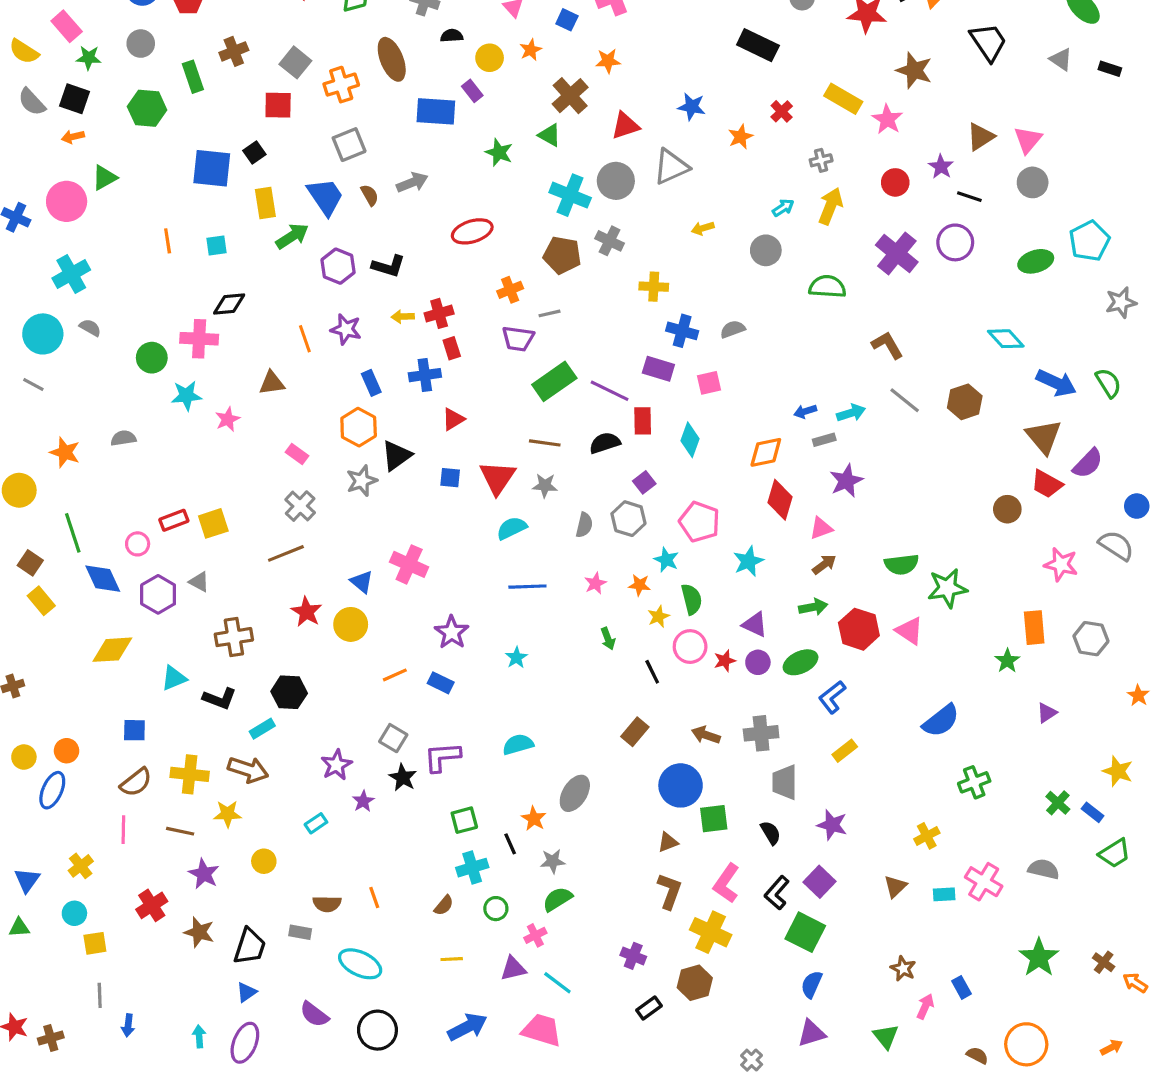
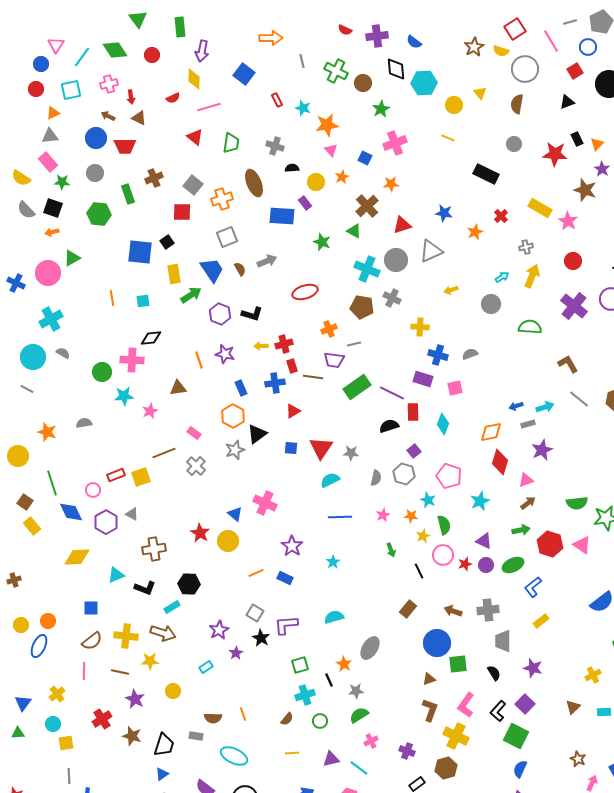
purple star: (941, 167) -> (602, 169), moved
brown line: (545, 443) -> (313, 377), moved
brown line: (286, 553) -> (164, 453), moved
pink cross: (535, 935) -> (371, 741), moved

